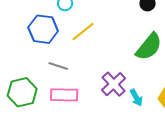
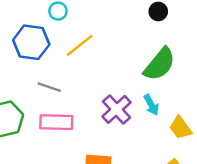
cyan arrow: (136, 98) -> (151, 105), moved

